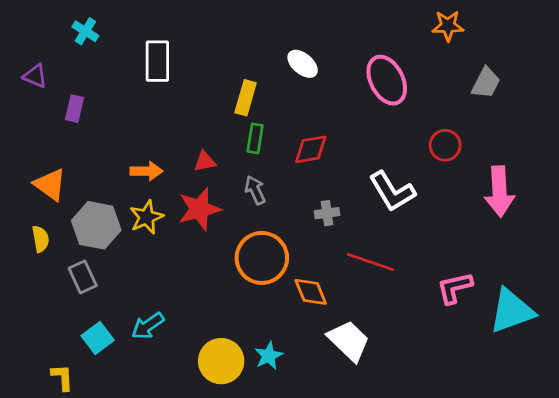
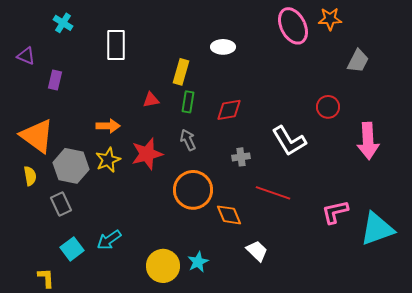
white ellipse: (303, 64) -> (223, 47), turned -40
pink ellipse: (387, 80) -> (293, 26), moved
red triangle: (205, 162) -> (151, 100), moved
orange triangle: (50, 185) -> (37, 136), size x1.4
white trapezoid: (349, 341) -> (257, 251), size x0.7

